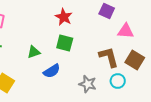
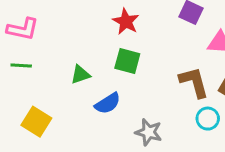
gray star: (88, 84) -> (149, 132), moved

